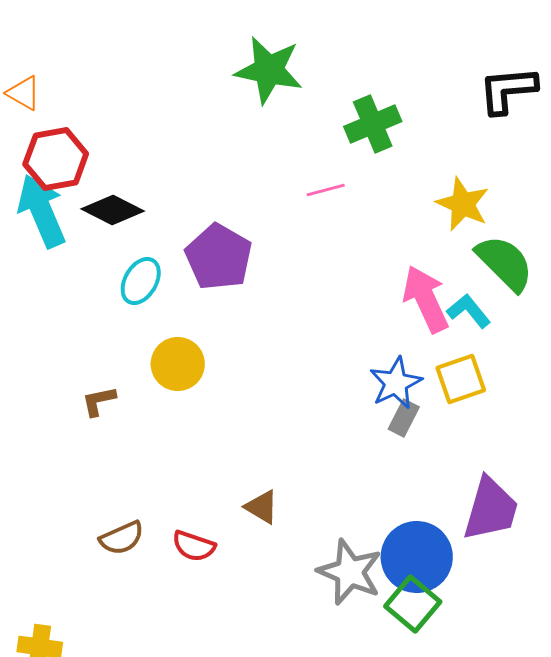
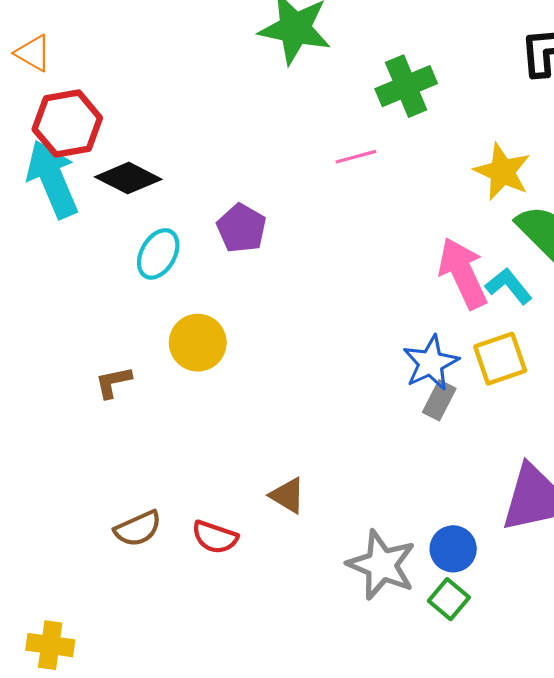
purple pentagon: (219, 257) -> (242, 228), size x0.7
blue circle: (417, 557) -> (453, 549), size x0.6
green square: (413, 604) -> (449, 599), size x0.7

